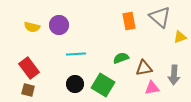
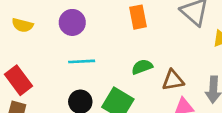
orange rectangle: (129, 21) -> (138, 17), moved
purple circle: (59, 25) -> (72, 22), moved

